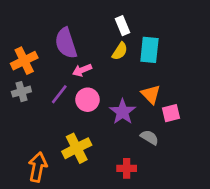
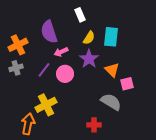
white rectangle: (123, 26) -> (80, 15), moved
purple star: (123, 112) -> (89, 59), moved
gray semicircle: (149, 137) -> (111, 102), size x1.5
yellow cross: (77, 148) -> (46, 105), moved

